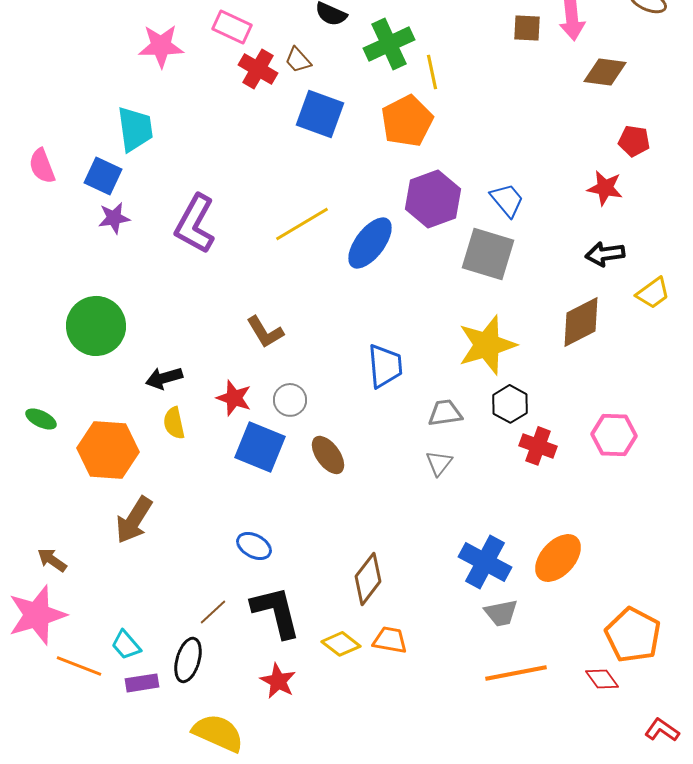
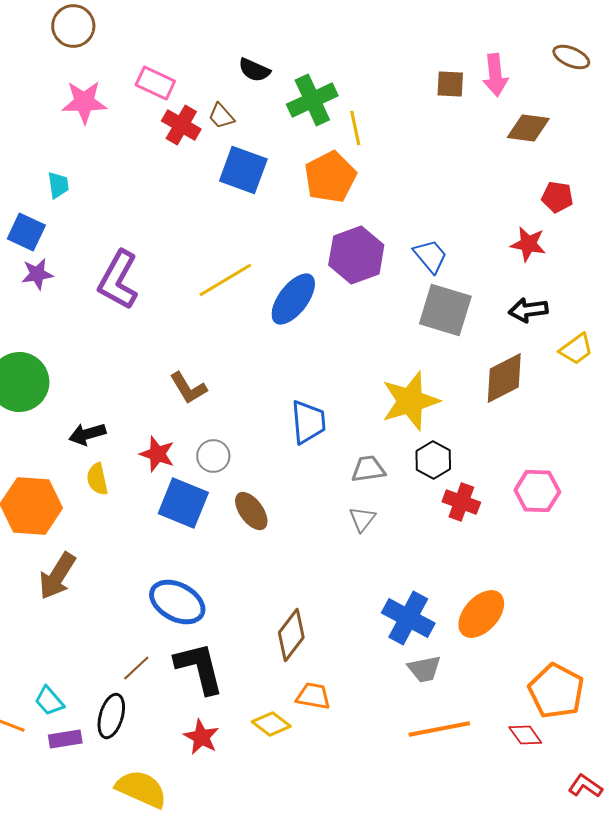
cyan trapezoid: (135, 129) -> (58, 185), size x0.6
gray square: (488, 254) -> (445, 310), moved
blue ellipse: (254, 546) -> (177, 602), size x1.6
yellow diamond: (341, 644) -> (271, 724), moved

